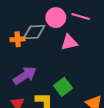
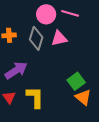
gray diamond: (34, 32) -> (36, 38), moved, turned -70
green square: (63, 87) -> (76, 81), moved

